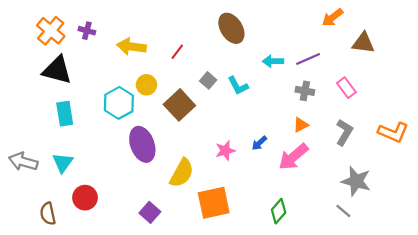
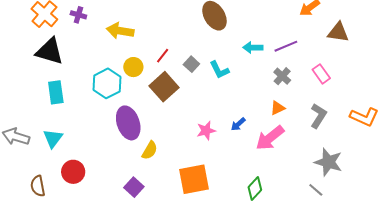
red line: (177, 52) -> (163, 56), moved
gray cross: (305, 91) -> (282, 76), turned 30
yellow semicircle: (182, 173) -> (150, 150), moved, size x0.7

